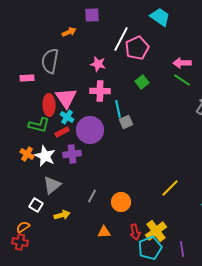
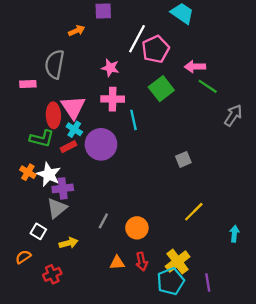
pink arrow: (182, 63) -> (195, 67), moved
green square: (142, 82) -> (161, 89), size x1.5
gray square: (126, 122) -> (183, 159), moved
purple cross: (72, 154) -> (63, 188), moved
red arrow: (135, 232) -> (142, 262), moved
red cross: (20, 242) -> (52, 274), moved, turned -35

